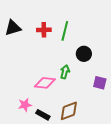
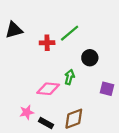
red cross: (44, 30) -> (47, 43), moved
green line: (65, 31) -> (70, 33), turned 36

